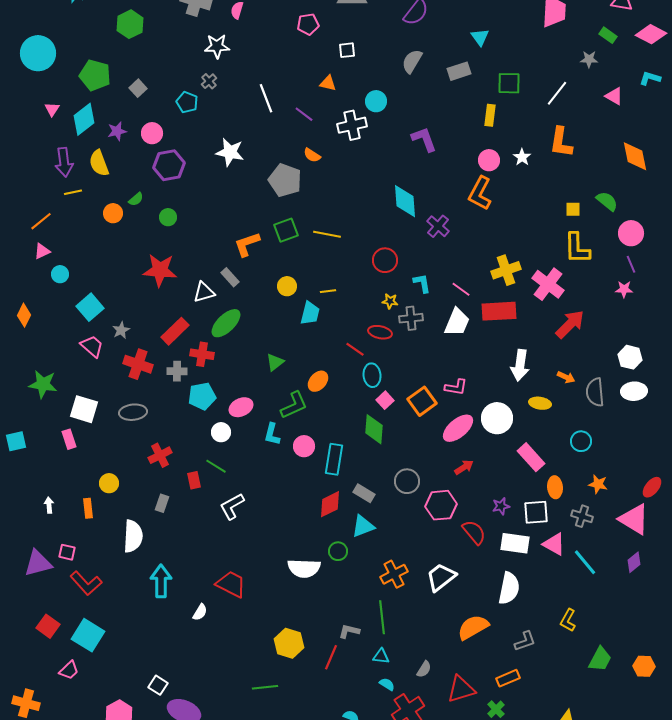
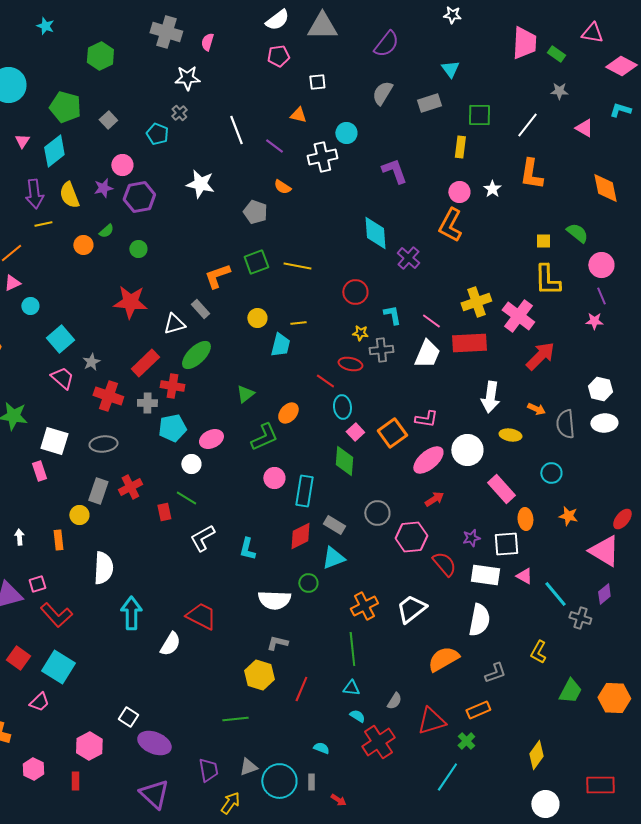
green rectangle: (608, 35) -> (556, 54), moved
purple star: (117, 131) -> (103, 188), moved
gray pentagon: (285, 180) -> (255, 212), size x0.7
cyan L-shape: (272, 434) -> (247, 549), moved
gray rectangle: (162, 503) -> (98, 491), moved, size x1.4
gray cross: (582, 516) -> (580, 618), moved
pink triangle: (554, 544) -> (524, 576), size x0.7
pink square: (67, 552) -> (37, 584), turned -30
white semicircle: (200, 612) -> (170, 644), size x1.4
gray L-shape: (349, 631) -> (277, 643), moved
orange hexagon: (644, 666) -> (614, 698), size x1.4

